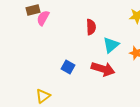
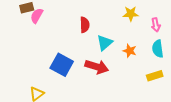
blue square: (68, 67) -> (62, 65), size x1.6

